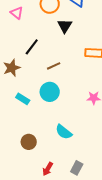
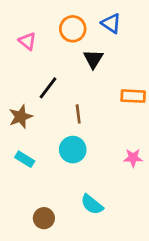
brown line: (54, 66) -> (78, 114), turned -72
cyan rectangle: (23, 99) -> (25, 159), moved

